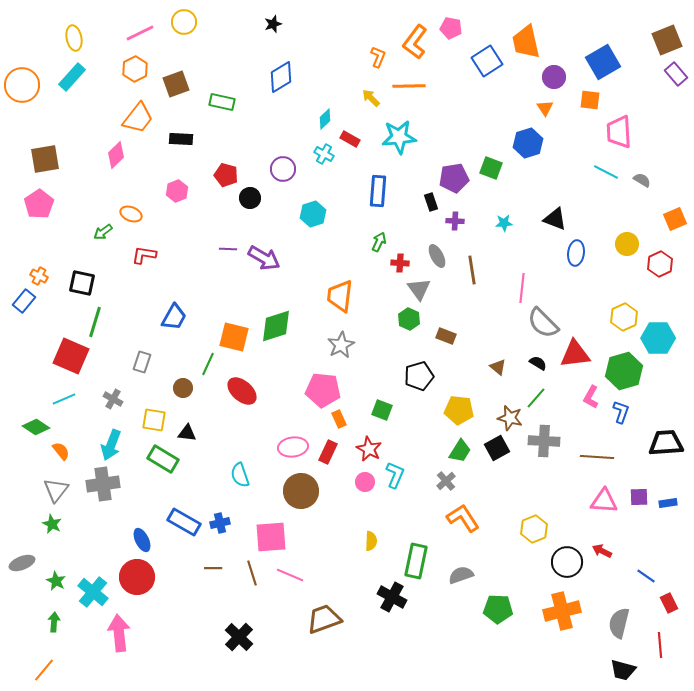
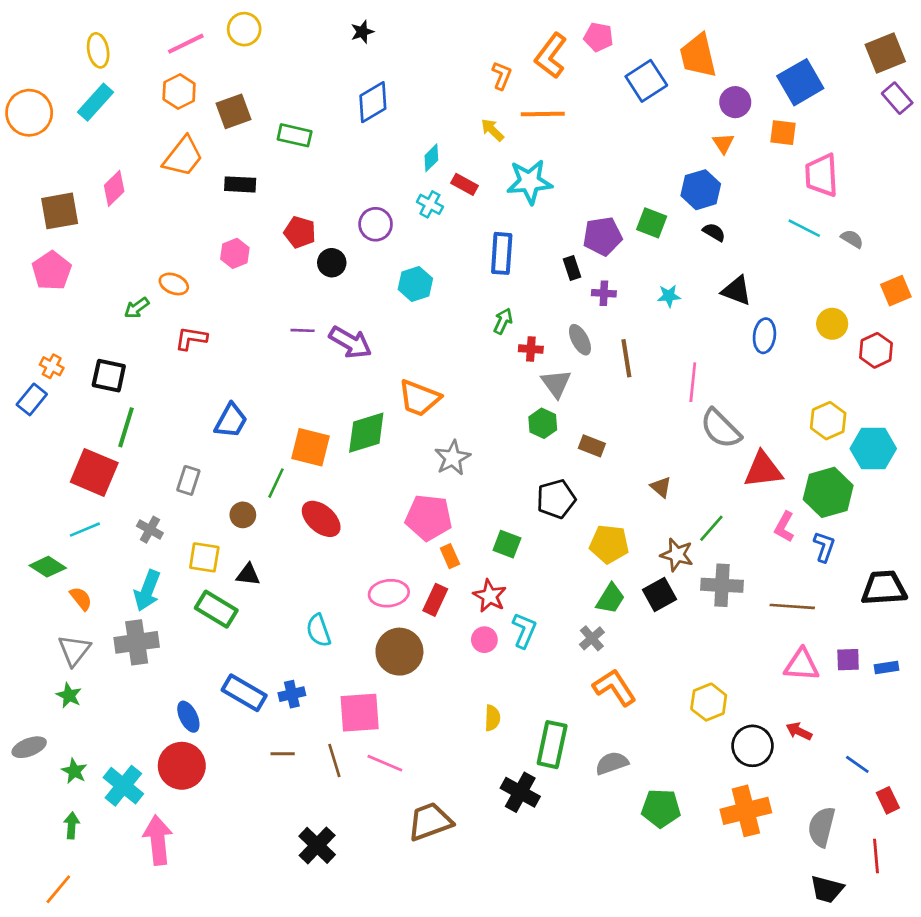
pink diamond: (116, 155) -> (114, 188), moved
orange trapezoid: (340, 296) -> (419, 398), moved, turned -76
black semicircle: (538, 363) -> (714, 232), moved

